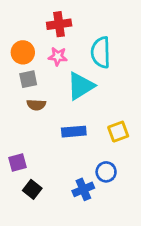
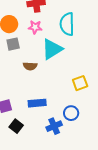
brown semicircle: (36, 105) -> (30, 66), moved
blue rectangle: (74, 132) -> (37, 103), moved

